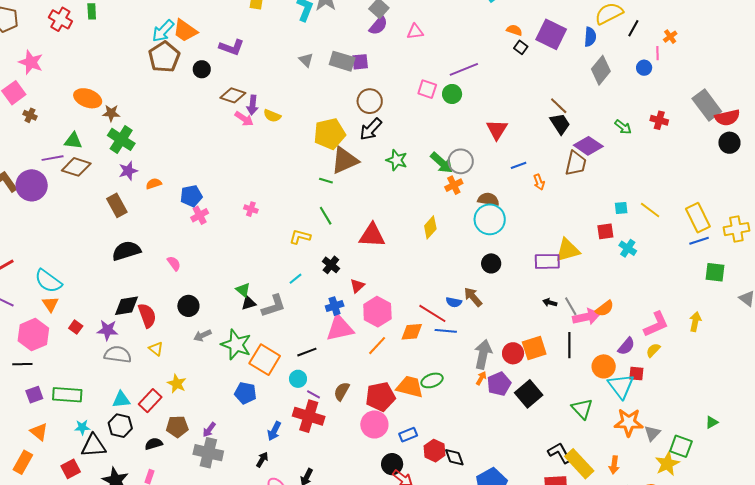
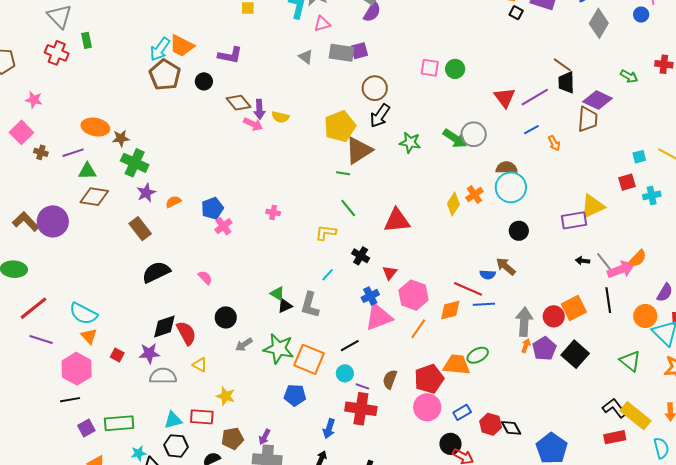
pink triangle: (415, 32) -> (322, 24), moved
pink star: (31, 62) -> (34, 100), size x0.7
purple line: (464, 69) -> (535, 97), moved
brown diamond: (233, 95) -> (239, 103), turned 40
black trapezoid: (560, 124) -> (566, 82), turned -140
purple line: (53, 158) -> (73, 153), moved
orange cross: (454, 185) -> (474, 195), moved
cyan cross: (628, 248) -> (652, 195), turned -36
gray L-shape: (274, 306) -> (310, 305), turned 132
red rectangle: (150, 401) -> (202, 417), turned 60

